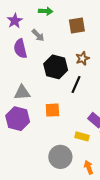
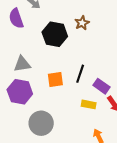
black line: (76, 85) -> (80, 74), moved
gray circle: (60, 157) -> (41, 123), moved

